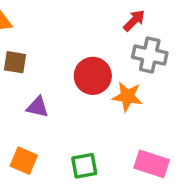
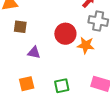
orange square: (24, 161) -> (27, 84), turned -35

